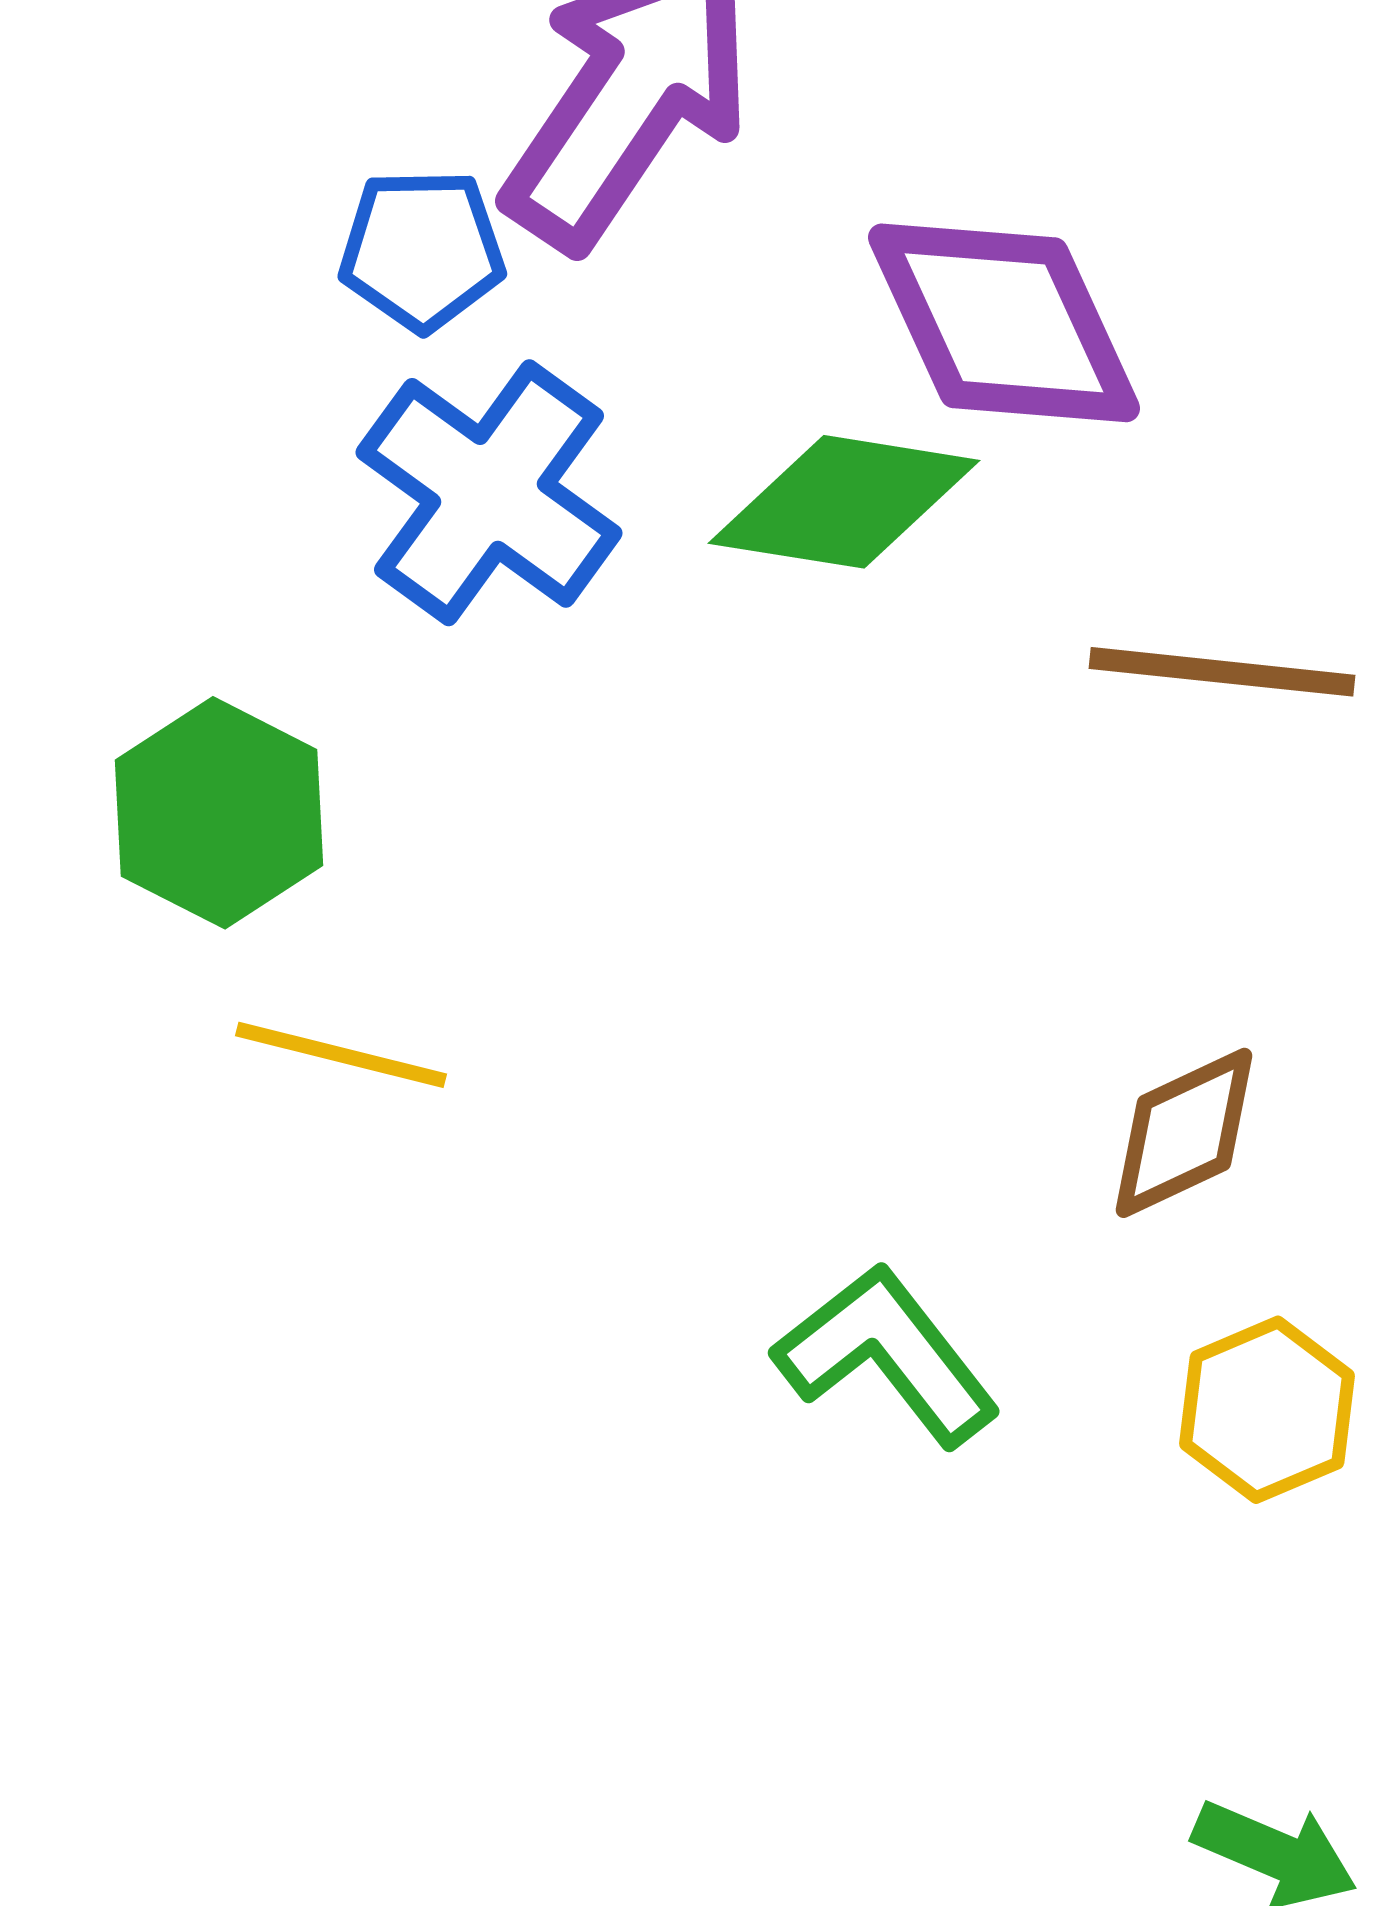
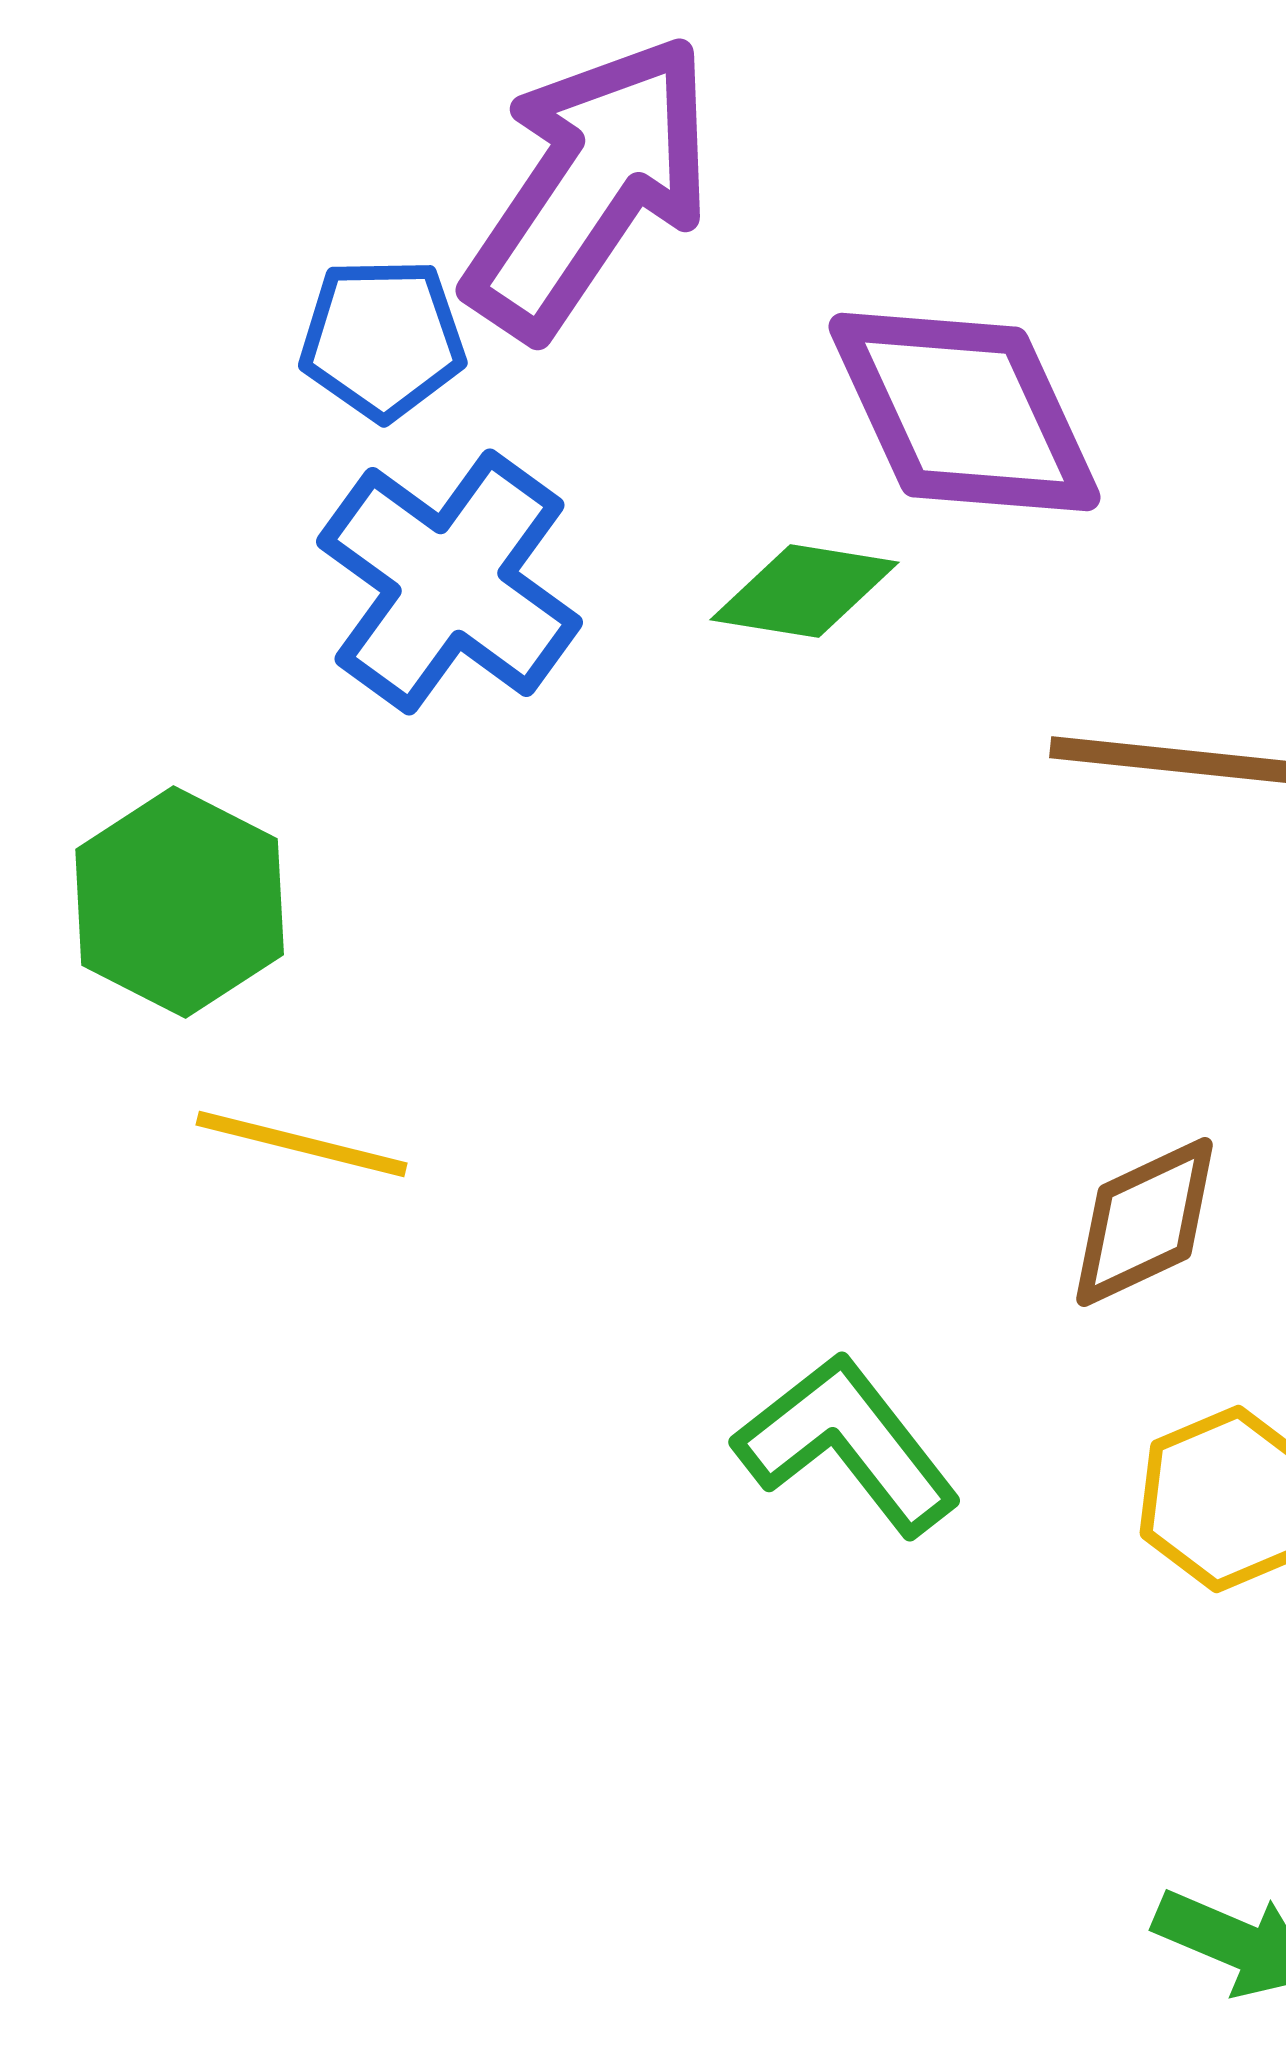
green diamond: (844, 502) -> (805, 591), size x0.7

